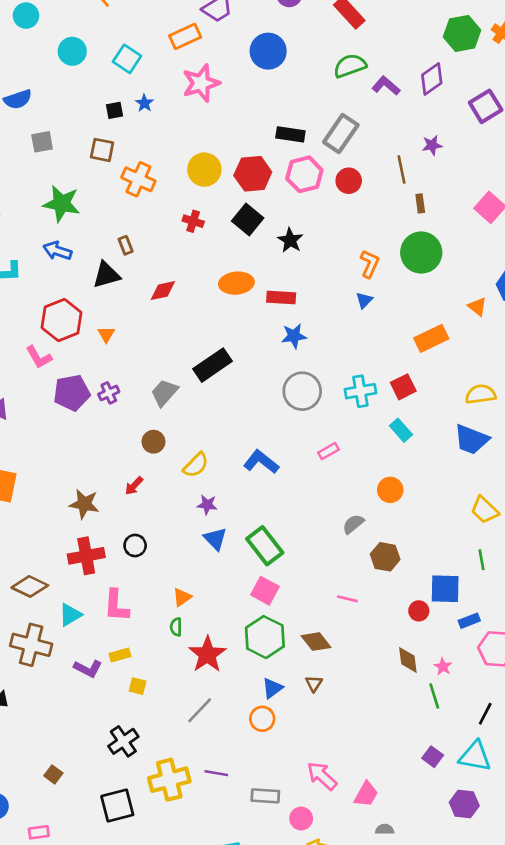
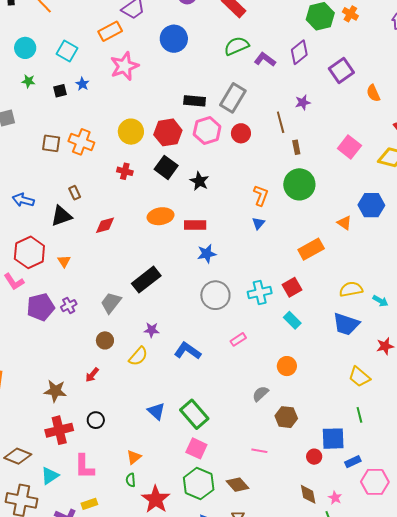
brown square: (102, 150) -> (51, 143), moved
green star: (62, 204) -> (28, 81), moved, size x0.5
purple star: (207, 505) -> (152, 330), moved

